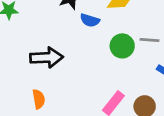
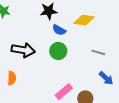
green circle: (122, 46) -> (58, 51), moved

